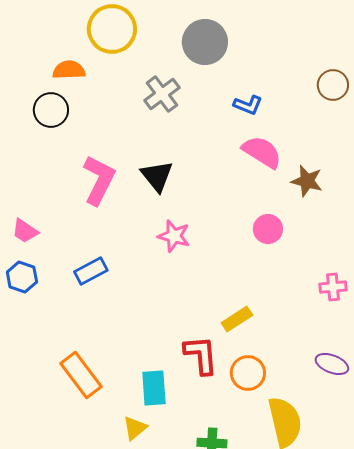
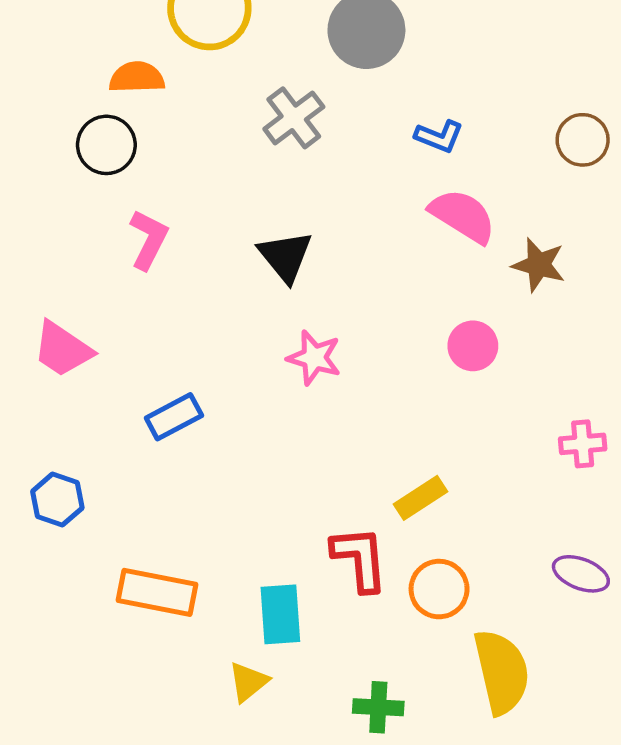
brown circle: (333, 85) -> (583, 140), moved
pink L-shape: (99, 180) -> (149, 239), moved, size x0.7
pink trapezoid: (25, 231) -> (62, 349), size x1.4
blue hexagon: (22, 277) -> (57, 500), moved
orange rectangle: (81, 375) -> (157, 592), turned -42

